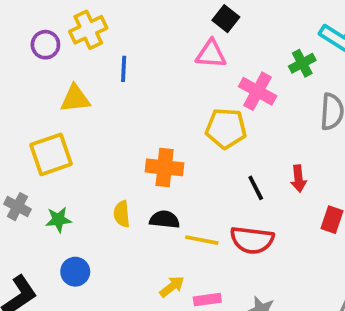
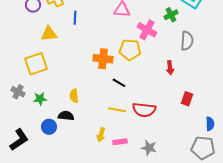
orange cross: (165, 167) -> (103, 59), moved
red arrow: (298, 179) -> (170, 68), moved
black line: (256, 188) -> (119, 83), moved, turned -32
black semicircle: (165, 220) -> (66, 116), moved
yellow arrow: (172, 287) -> (101, 135), turned 144

